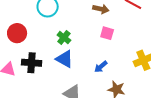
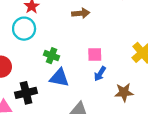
pink square: (107, 33) -> (95, 55), moved

